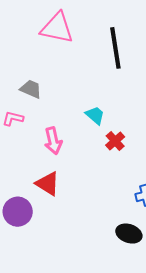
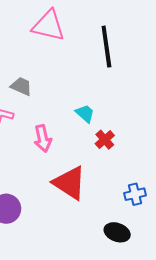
red triangle: (48, 184) -> (70, 183), moved, size x1.4

